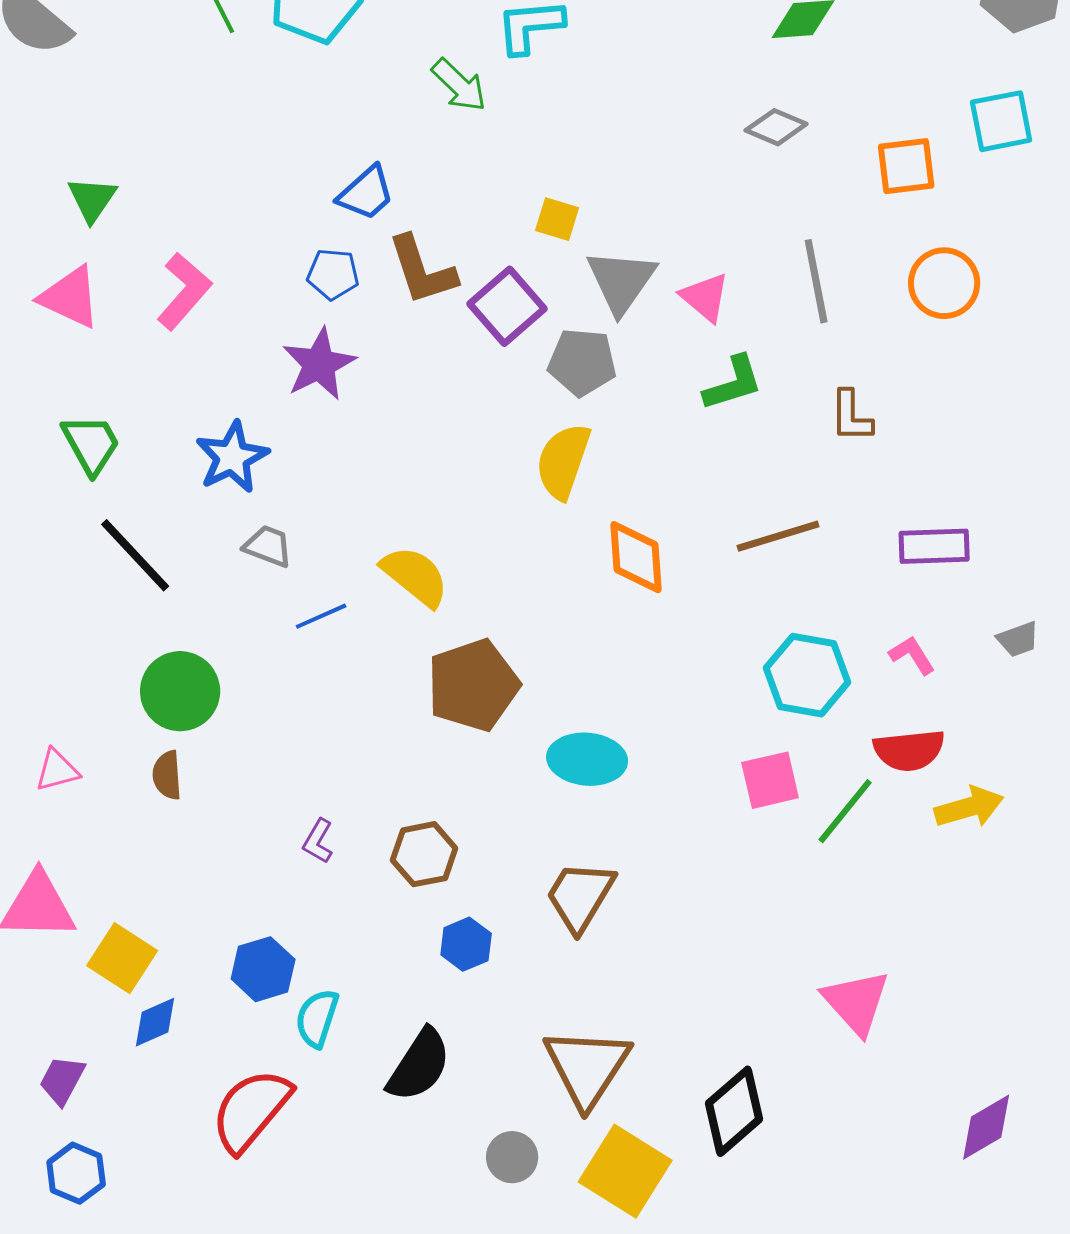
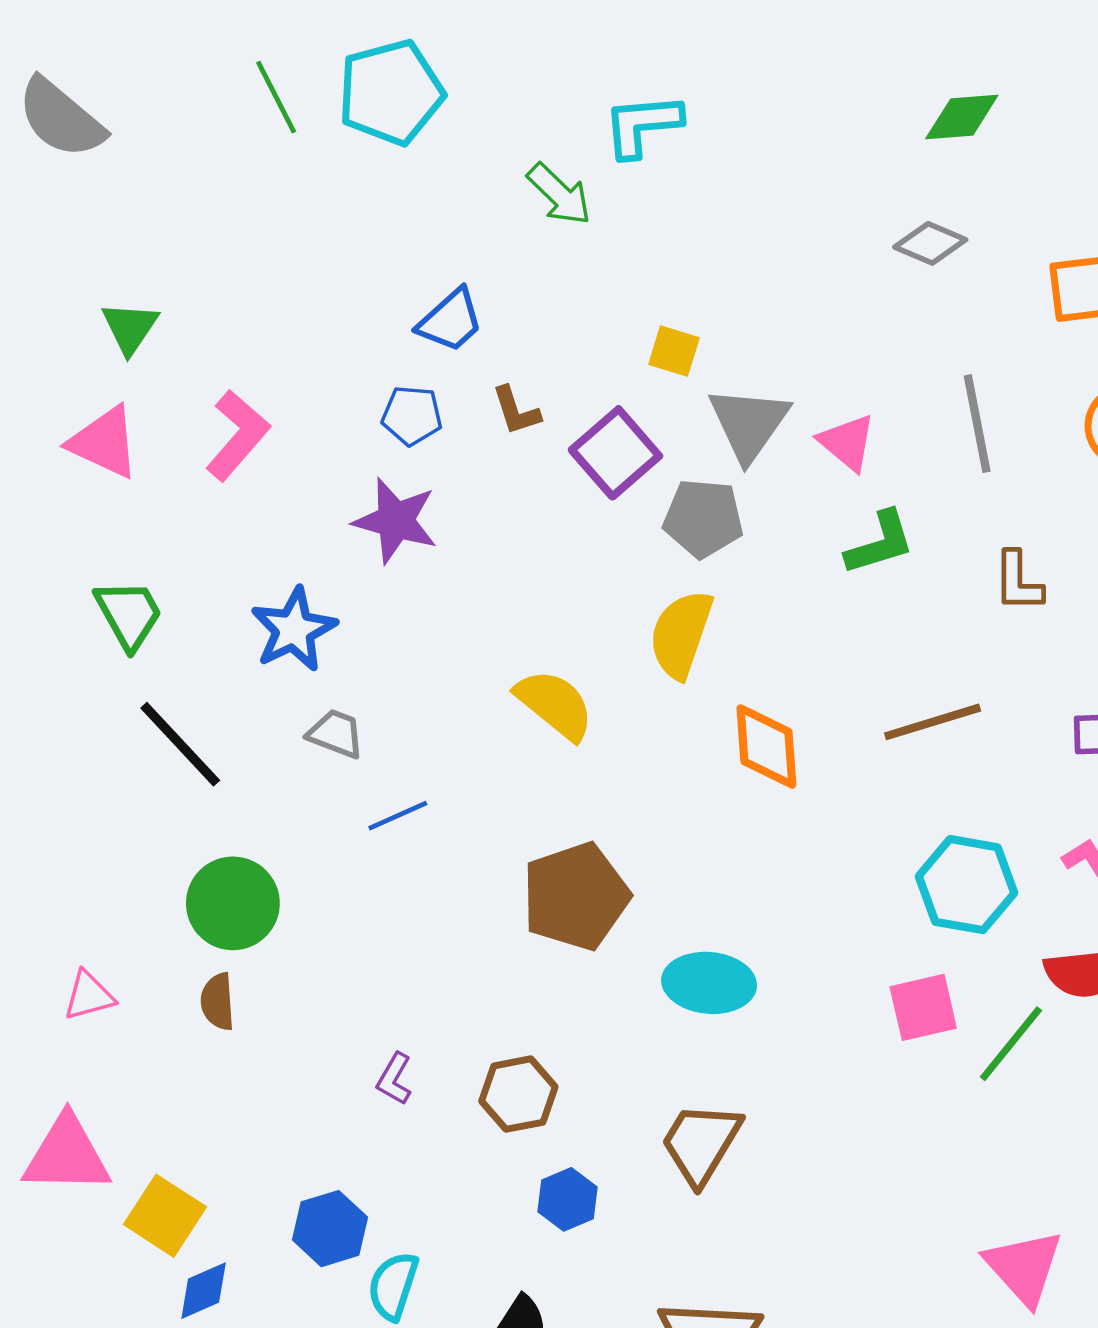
brown L-shape: (422, 270) -> (516, 411), size x0.6
purple star: (319, 364) -> (395, 521), turned -30
yellow semicircle: (415, 576) -> (555, 704), moved

